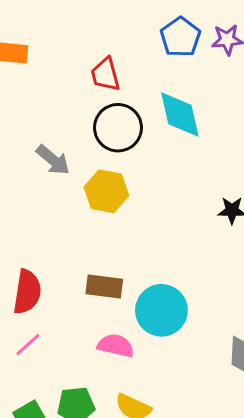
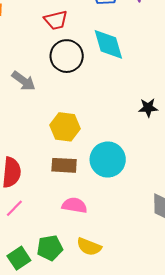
red trapezoid: (106, 74) -> (56, 20), turned -85
yellow hexagon: (106, 191) -> (65, 127), moved
cyan circle: (161, 310) -> (108, 160), moved

